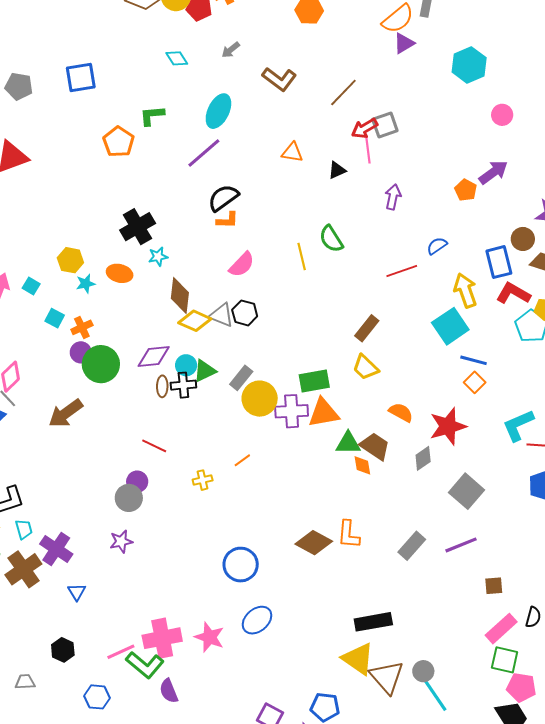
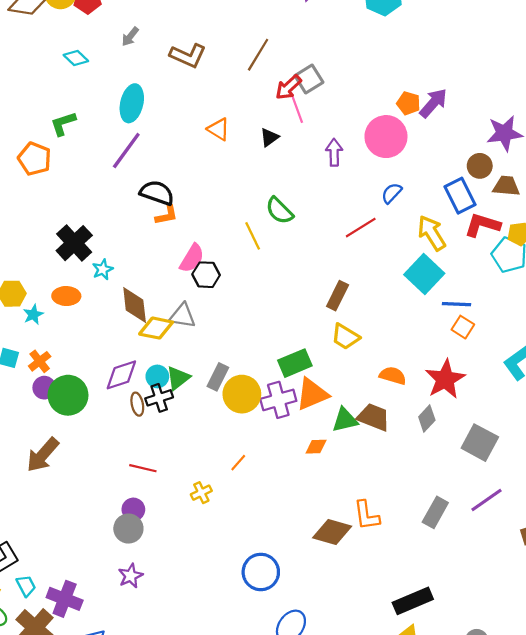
pink circle: (502, 115) -> (386, 137), moved, size x1.8
orange triangle: (292, 152) -> (219, 129), turned 35
orange pentagon: (466, 190) -> (408, 103), moved
black semicircle: (223, 198) -> (157, 193), turned 68
black hexagon: (245, 313) -> (206, 275), moved
orange diamond: (362, 465) -> (316, 447), moved, turned -70

